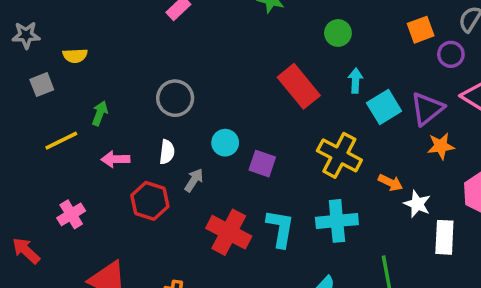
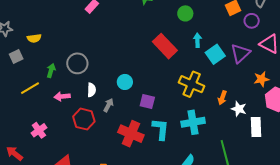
gray circle: (175, 98) -> (77, 63), moved
orange star: (441, 146) -> (261, 79), moved
purple square: (262, 164) -> (147, 102), moved
orange arrow: (391, 183) -> (222, 98), turned 88

